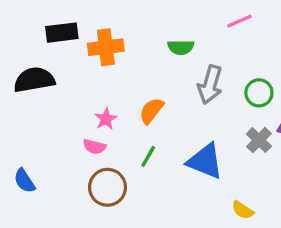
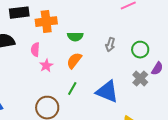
green semicircle: (181, 47) -> (75, 37), moved
gray arrow: (210, 85) -> (110, 45), size x0.6
pink semicircle: (94, 147) -> (35, 50), moved, turned 80

